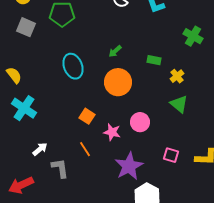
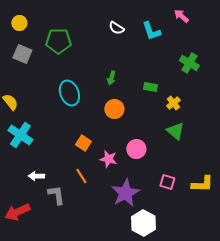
green arrow: (115, 51) -> (111, 78), turned -32
orange circle: (118, 82) -> (114, 109), size x0.7
white arrow: (40, 149) -> (36, 176), turned -140

